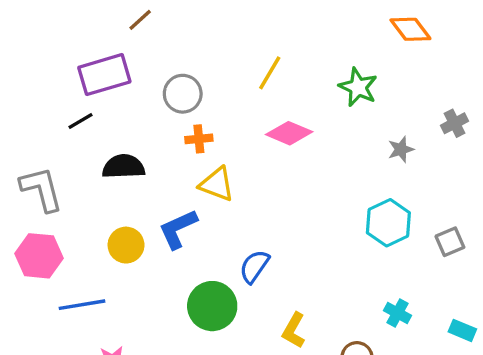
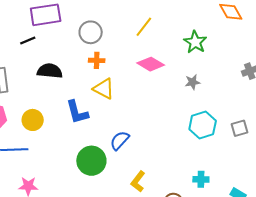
gray star: (401, 149) -> (193, 82), moved
blue L-shape: (178, 229) -> (77, 112), turned -88
gray square: (450, 242) -> (240, 128), moved
yellow circle: (126, 245) -> (33, 120), moved
cyan cross: (397, 313) -> (201, 179), turned -35

